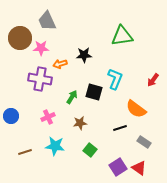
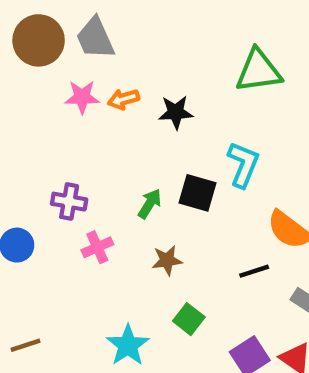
brown circle: (20, 38) -> (39, 40), moved
orange arrow: (60, 64) -> (123, 99), moved
purple cross: (40, 79) -> (69, 202), moved, size x0.7
cyan star: (55, 146) -> (128, 345), moved, turned 30
brown line: (25, 152) -> (25, 345), moved

